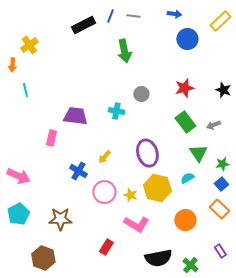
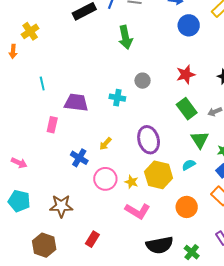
cyan line: (25, 90) -> (42, 84), moved
pink arrow: (18, 176) -> (19, 163), size x0.7
cyan pentagon: (18, 214) -> (19, 201), turned -30
red rectangle: (106, 247) -> (92, 239), moved

